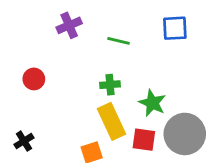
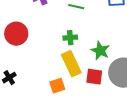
red circle: (34, 79) -> (16, 34), size x1.5

